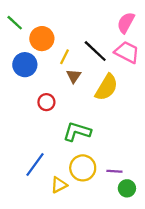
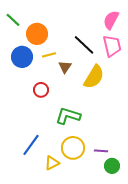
pink trapezoid: (127, 52) -> (112, 46), turned 50
yellow line: (65, 57) -> (49, 55), moved, turned 48

